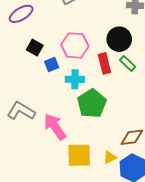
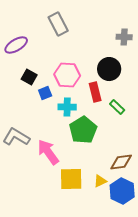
green rectangle: (128, 63) -> (117, 107), moved

